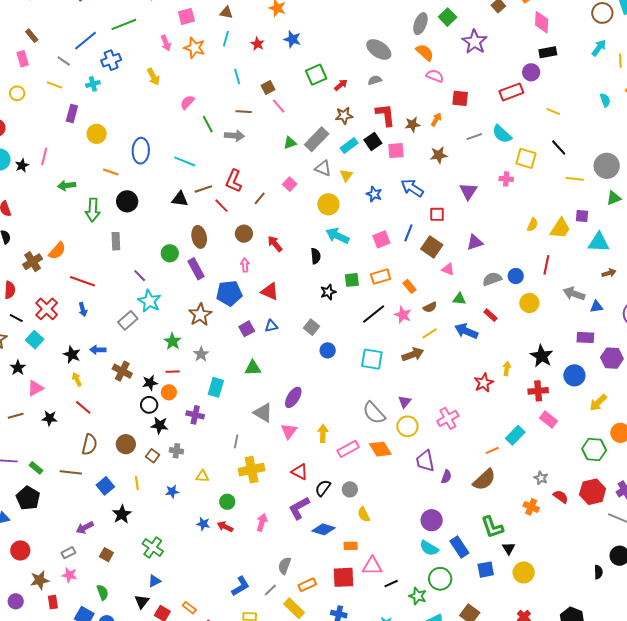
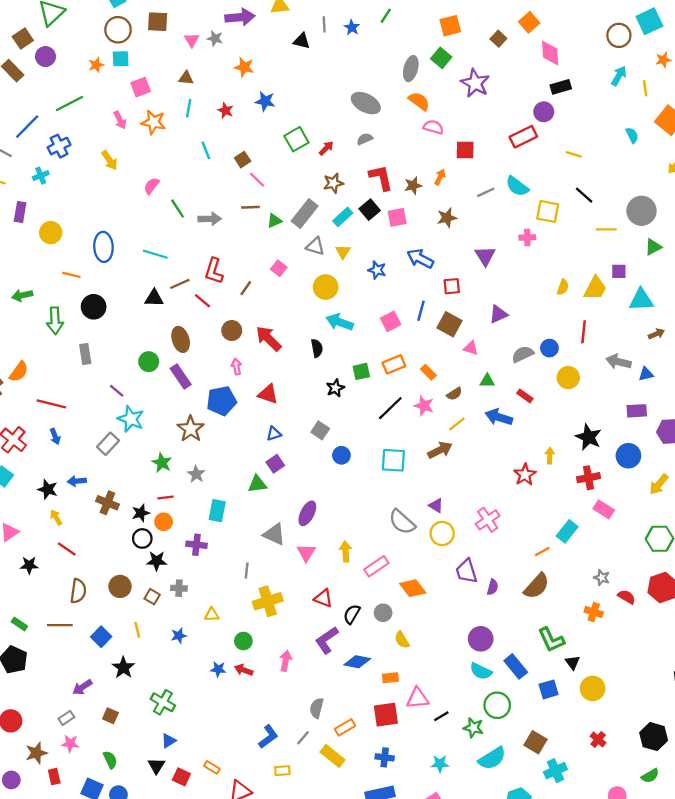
brown line: (244, 112) -> (250, 207), moved
red arrow: (275, 244) -> (269, 339), size x1.4
purple square: (247, 329) -> (275, 464), moved
purple triangle: (405, 402) -> (436, 506), turned -32
orange diamond: (380, 449) -> (413, 588), moved

